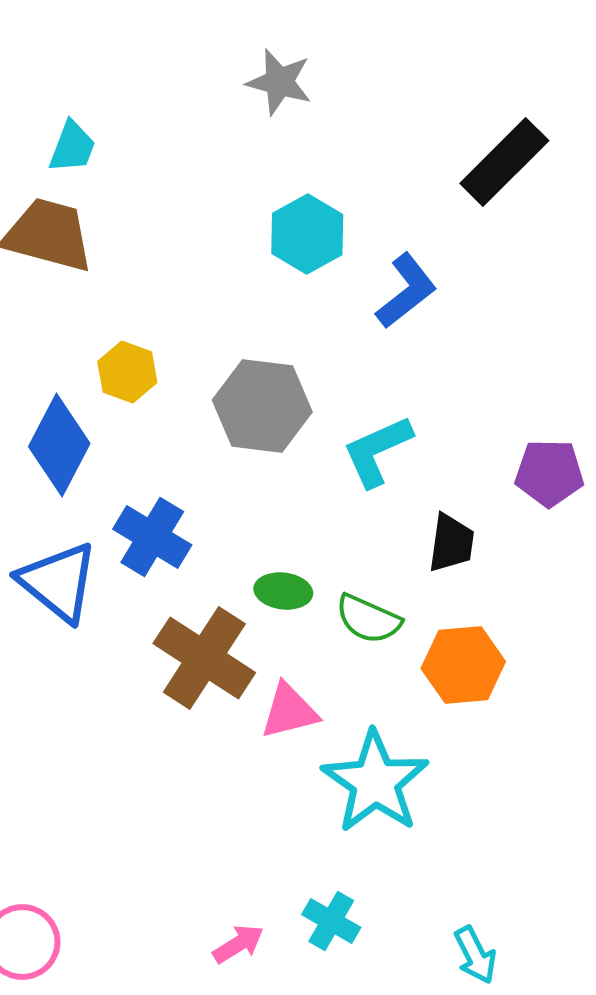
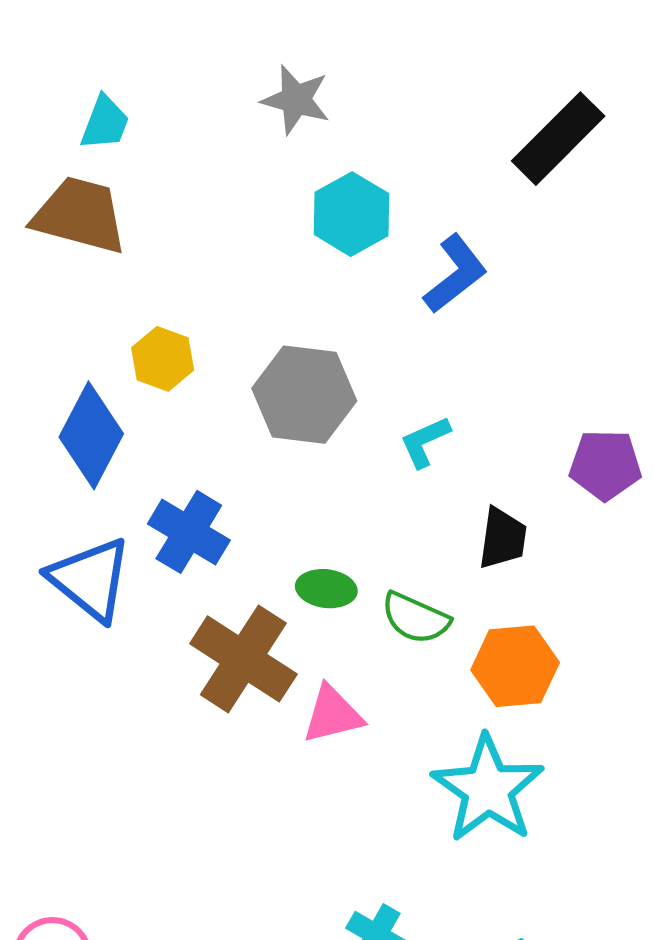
gray star: (279, 82) -> (296, 100), moved
cyan L-shape: (377, 451) -> (425, 442), size x0.7
cyan star: (375, 782) -> (488, 789), moved

